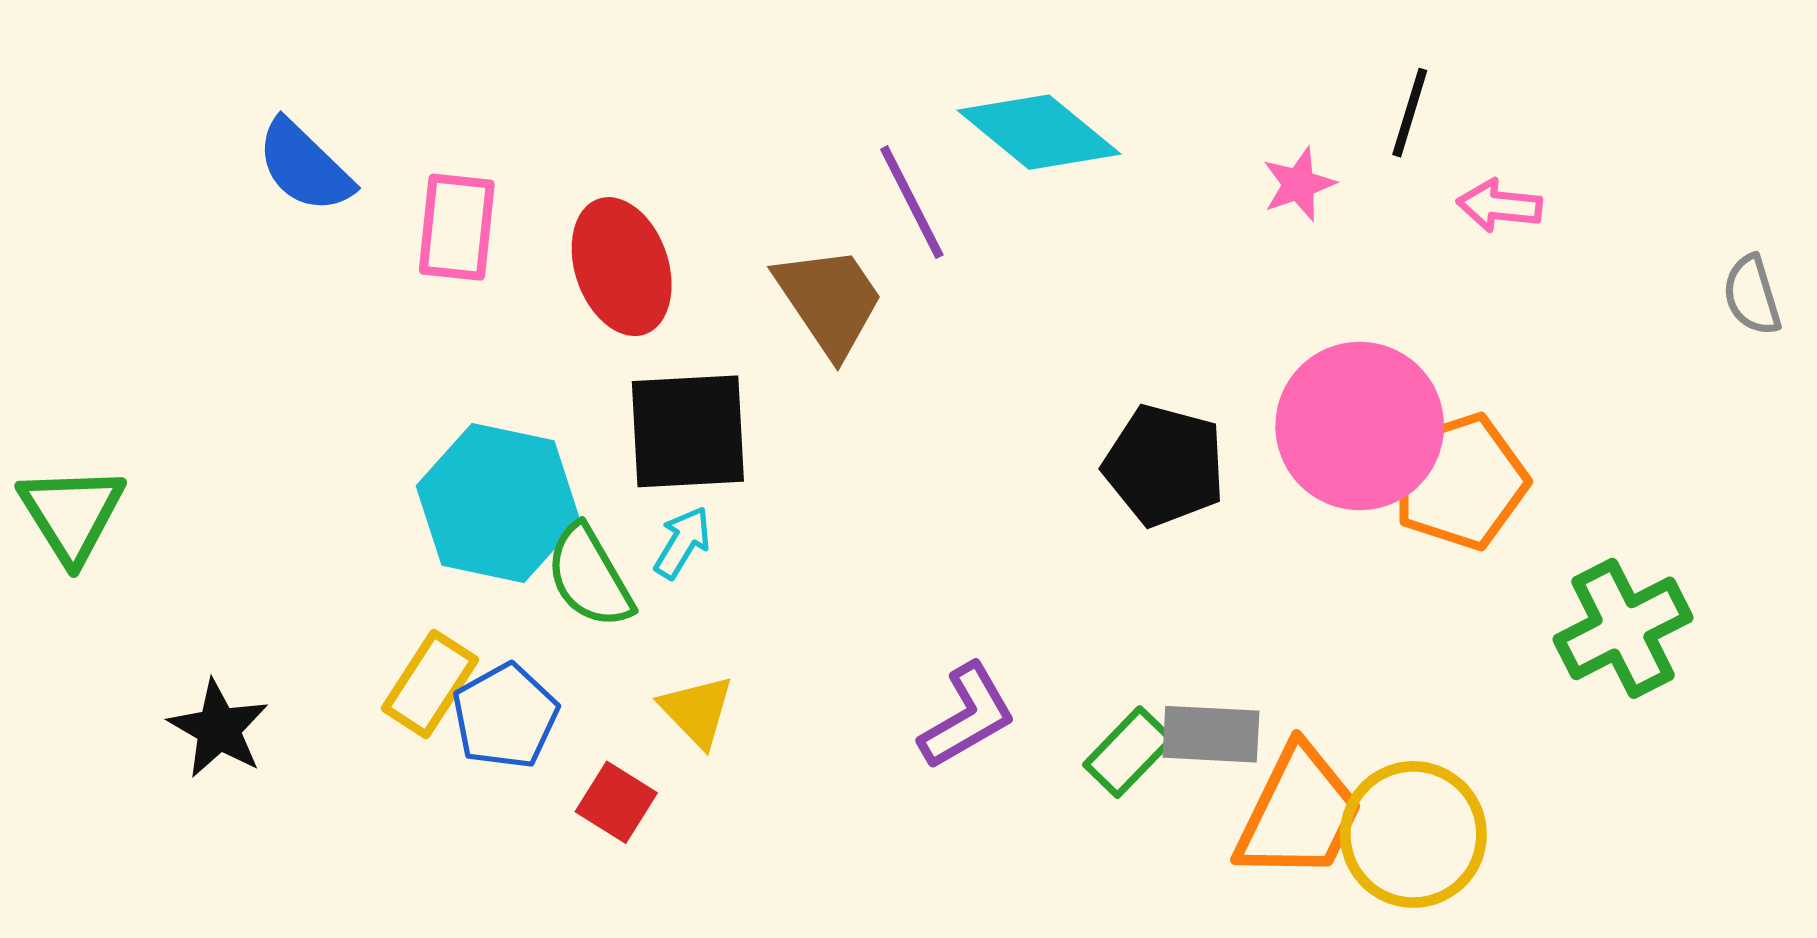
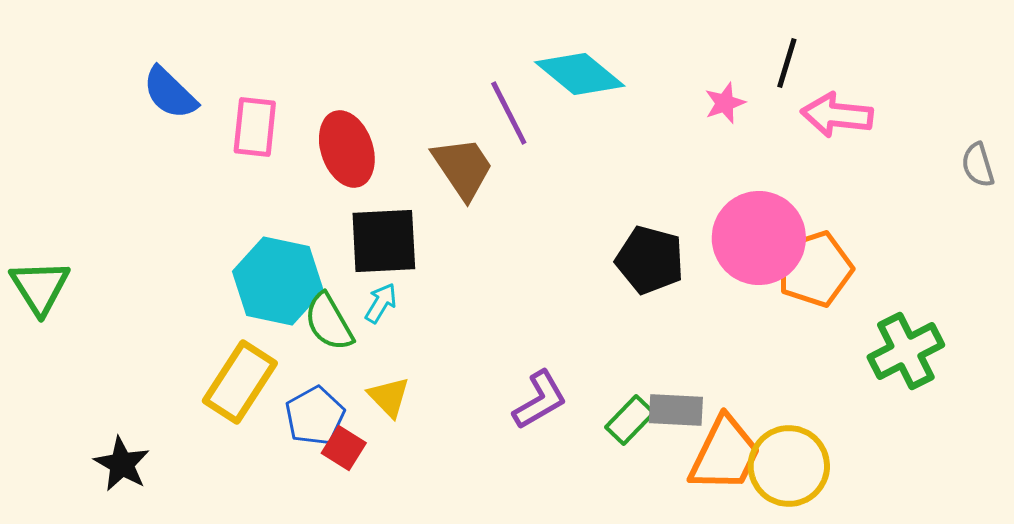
pink arrow: (1499, 206) -> (837, 115), size x1.5
yellow rectangle: (430, 684) -> (240, 382), size x1.4
blue pentagon: (505, 716) -> (315, 416), moved
black star: (219, 729) -> (122, 464), moved

